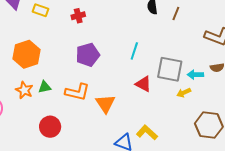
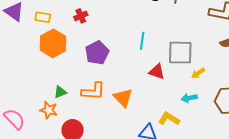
orange hexagon: (27, 54) -> (53, 43), moved
cyan arrow: (195, 75) -> (189, 98), moved
orange star: (24, 90) -> (49, 110), moved

